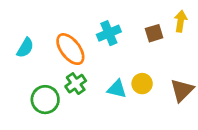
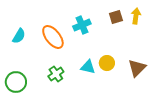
brown square: (154, 33) -> (116, 17), moved
green cross: (76, 84) -> (56, 74), moved
green circle: (45, 100) -> (16, 82), moved

